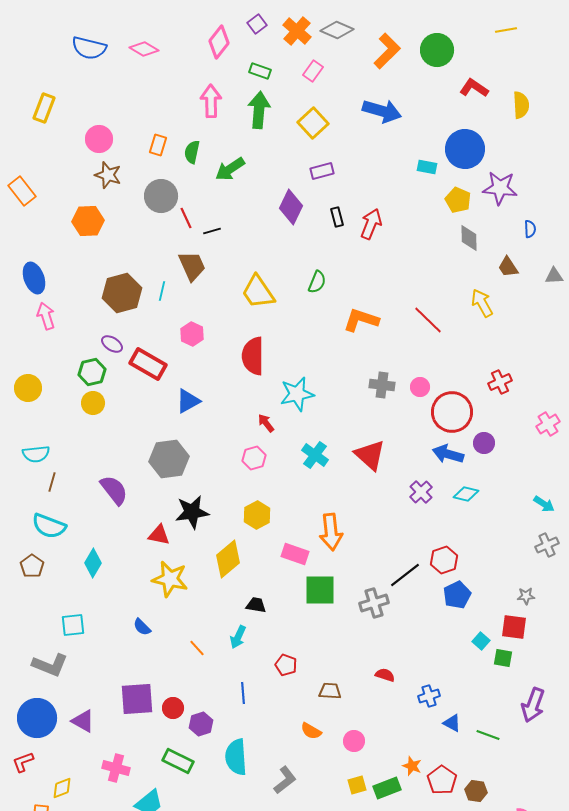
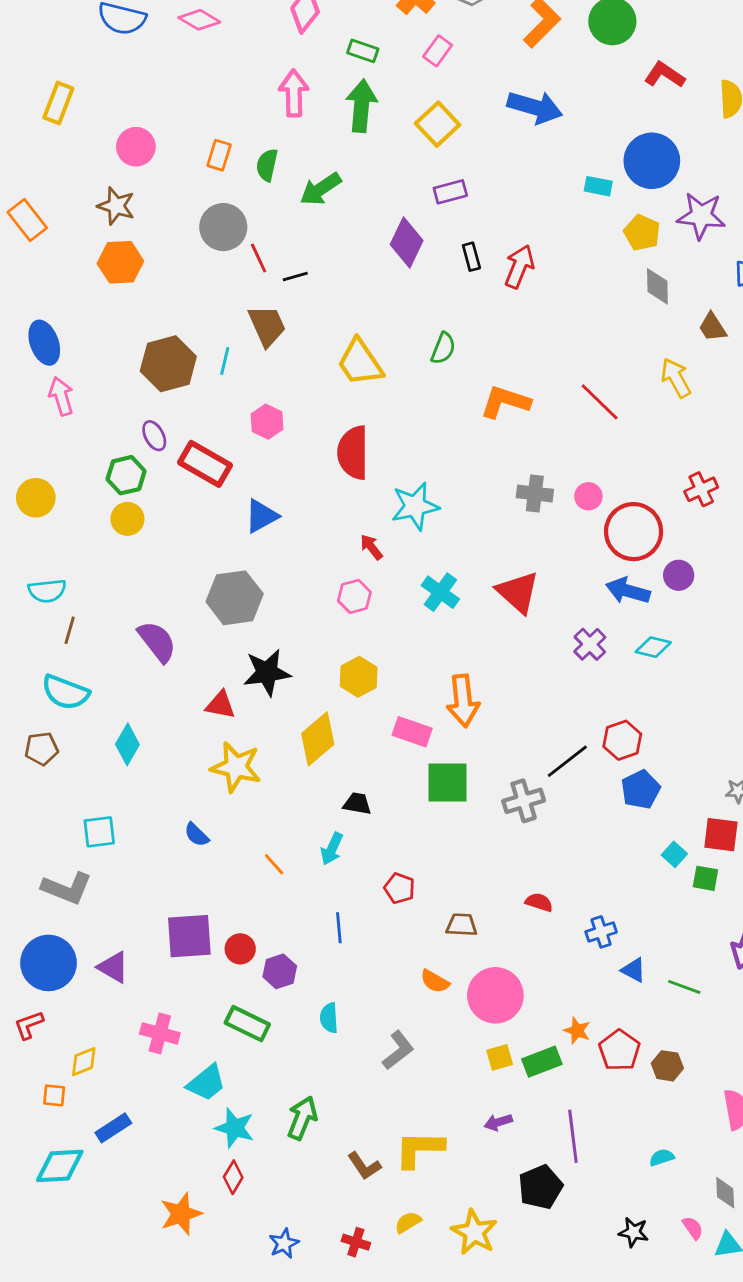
brown star: (108, 175) -> (116, 206), moved
purple ellipse: (112, 344) -> (154, 436), turned 30
brown pentagon: (32, 566) -> (41, 749), turned 30
pink circle: (354, 741) -> (495, 995), size x1.8
cyan semicircle: (236, 757) -> (329, 1018), size x0.6

